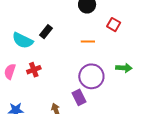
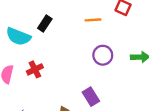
orange line: (88, 42) -> (93, 20), moved
purple circle: (91, 76) -> (103, 55), moved, size x0.7

